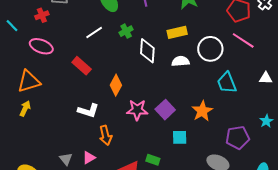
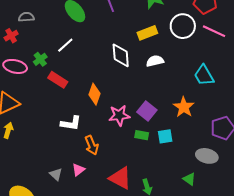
green cross: (126, 31) -> (40, 59), moved
white circle: (210, 49) -> (183, 26), moved
green rectangle: (153, 160) -> (142, 135), moved

